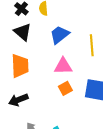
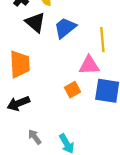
black triangle: (23, 32) -> (35, 22), moved
pink triangle: (63, 66) -> (89, 65), moved

